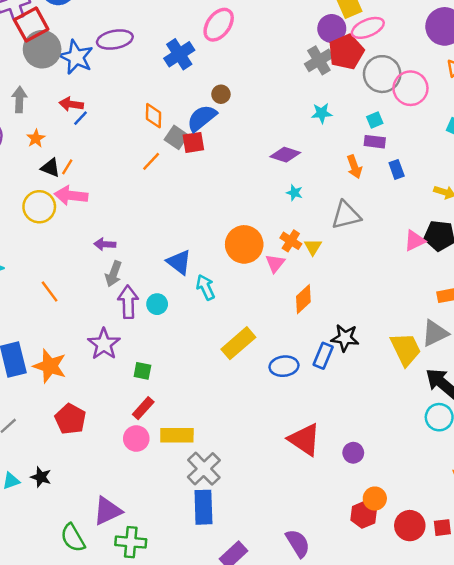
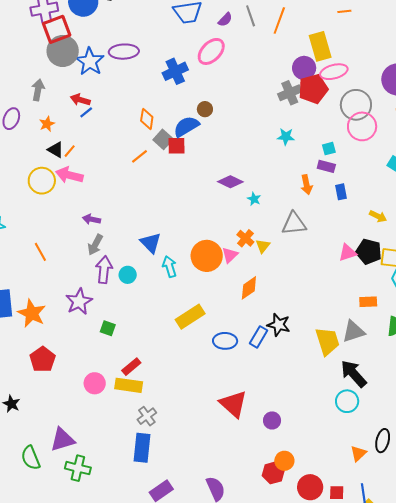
gray circle: (382, 74) -> (356, 105), moved
purple diamond: (285, 155) -> (230, 182), moved
orange circle: (244, 244) -> (207, 256), moved
red rectangle: (143, 408) -> (131, 367), moved
gray cross: (204, 469) -> (147, 416), size x0.7

